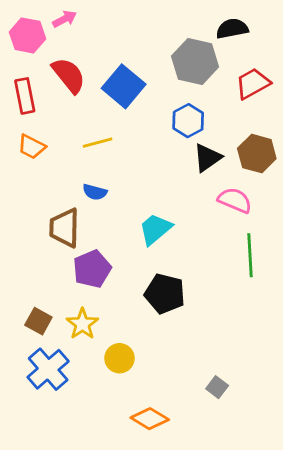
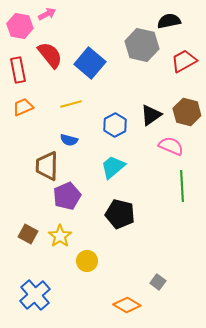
blue hexagon: (188, 121) -> (115, 125), moved
orange trapezoid: (32, 147) -> (23, 107), turned 130
blue cross: (48, 369) -> (35, 295), moved
orange diamond: (150, 419) -> (127, 305), moved

